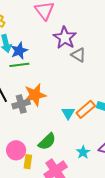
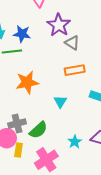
blue star: (19, 51) -> (22, 34), moved, turned 30
gray cross: (21, 104) -> (17, 124), moved
orange rectangle: (86, 109) -> (75, 70), moved, turned 30

